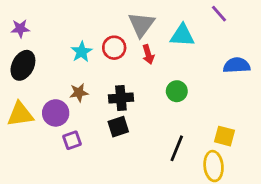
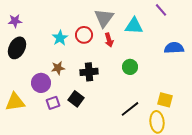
yellow triangle: (20, 114) -> (15, 102), moved
black square: (118, 127) -> (76, 99), moved, turned -35
black line: (177, 148) -> (130, 109), turned 30

